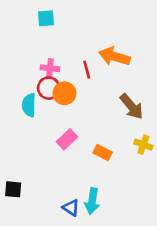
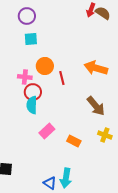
orange arrow: (114, 56) -> (96, 68), moved
pink cross: (50, 68) -> (25, 77), moved
orange circle: (64, 93) -> (45, 66), moved
cyan semicircle: (29, 105) -> (32, 105), moved

